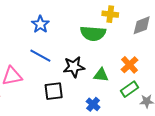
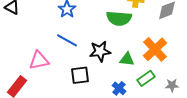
orange cross: (129, 65) -> (155, 49), size x1.4
green rectangle: (129, 89) -> (146, 78), moved

